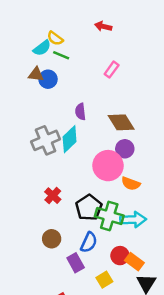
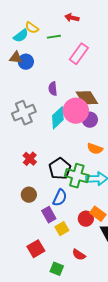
green line: (61, 55) -> (54, 37), moved, turned -32
pink rectangle: (112, 70) -> (79, 54), size x1.5
cyan diamond: (70, 139) -> (58, 118), moved
pink circle: (108, 166) -> (76, 111), moved
red circle: (120, 256) -> (86, 219), moved
yellow square: (104, 280) -> (62, 229), moved

